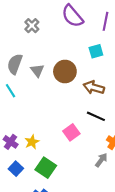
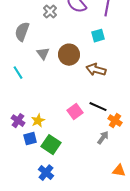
gray cross: (32, 26) -> (50, 12), moved
gray semicircle: (15, 64) -> (22, 32), moved
black line: (96, 116) -> (98, 107), moved
blue square: (16, 169) -> (30, 139), moved, turned 32

